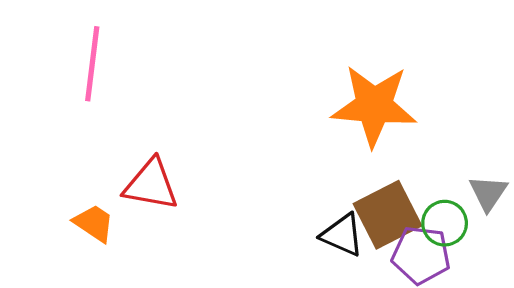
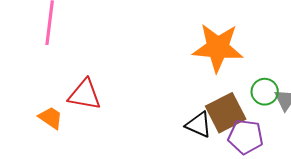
green circle: (445, 223) -> (265, 92), moved

